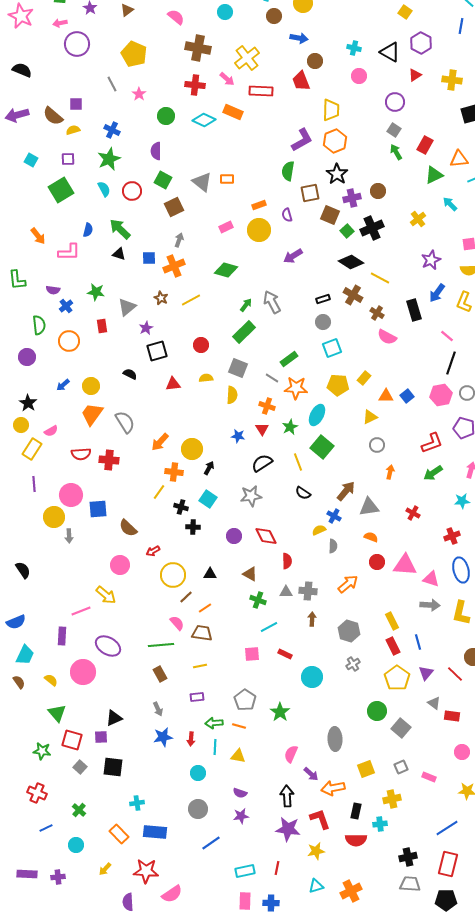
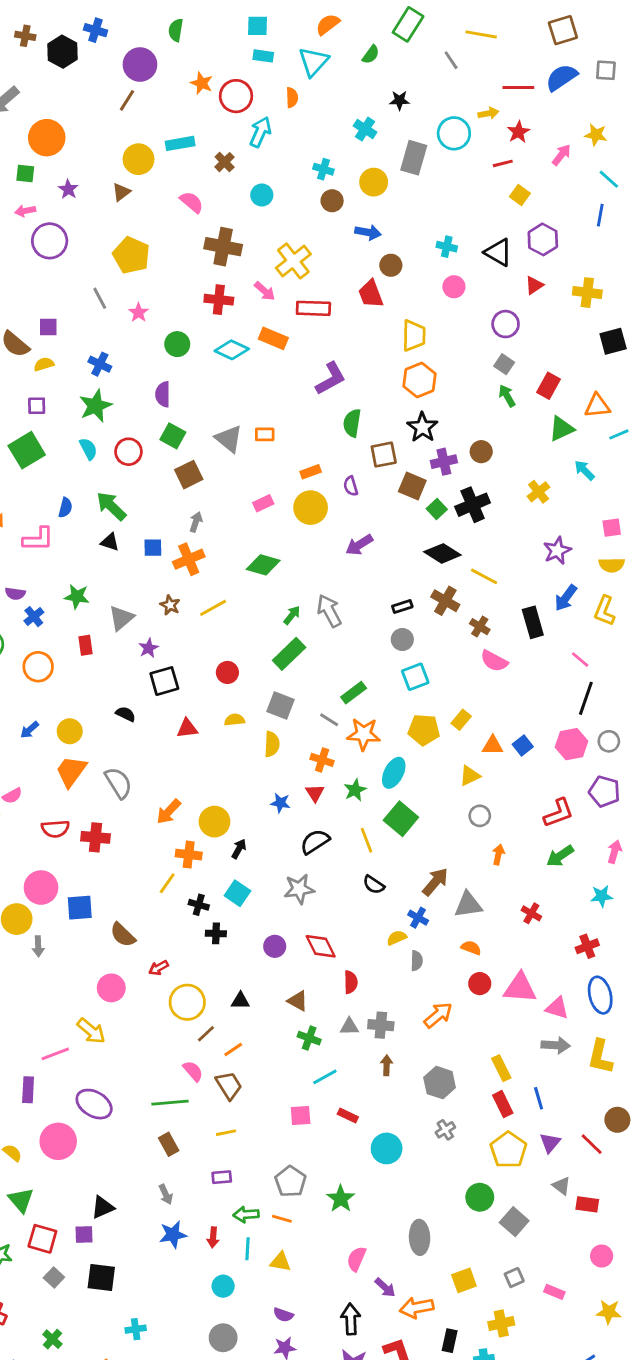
purple L-shape: (302, 140) -> (331, 379), moved
brown trapezoid: (202, 633) -> (229, 1085), turned 50

